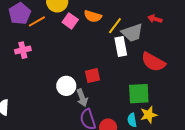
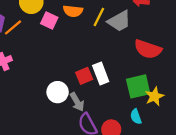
white rectangle: (121, 46) -> (101, 74), moved
yellow star: (149, 115) -> (154, 96), moved

